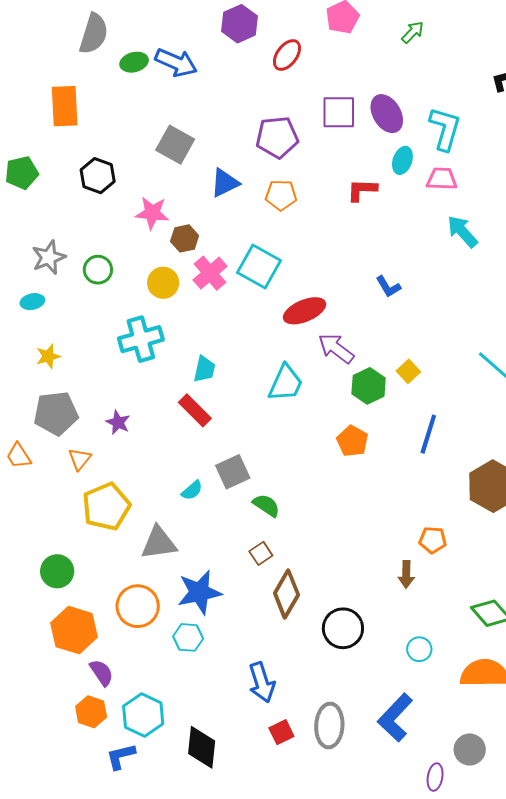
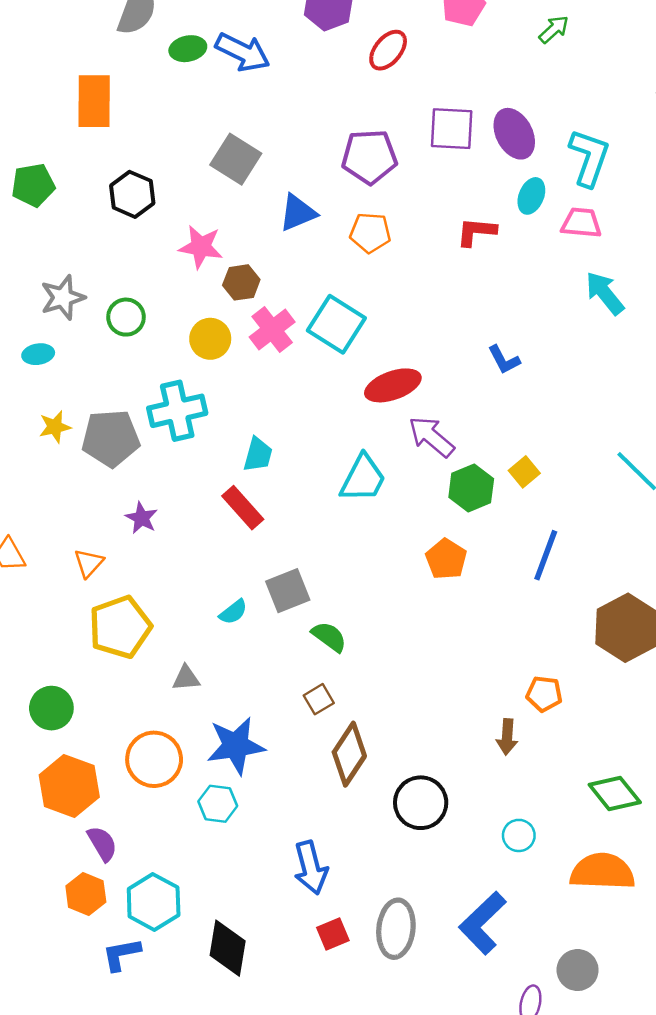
gray pentagon: (56, 413) -> (111, 438), moved
gray triangle: (159, 543) -> (186, 678), size x0.6

